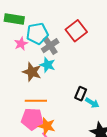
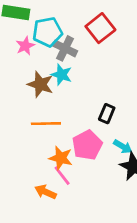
gray cross: (50, 46) -> (65, 48), turned -30
cyan arrow: (92, 103) -> (123, 147), moved
pink pentagon: (32, 119) -> (87, 145), moved, turned -30

